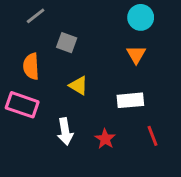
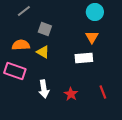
orange semicircle: (31, 66) -> (21, 45), turned 90
yellow triangle: (78, 86) -> (43, 52), moved
white rectangle: (130, 100) -> (84, 58), moved

